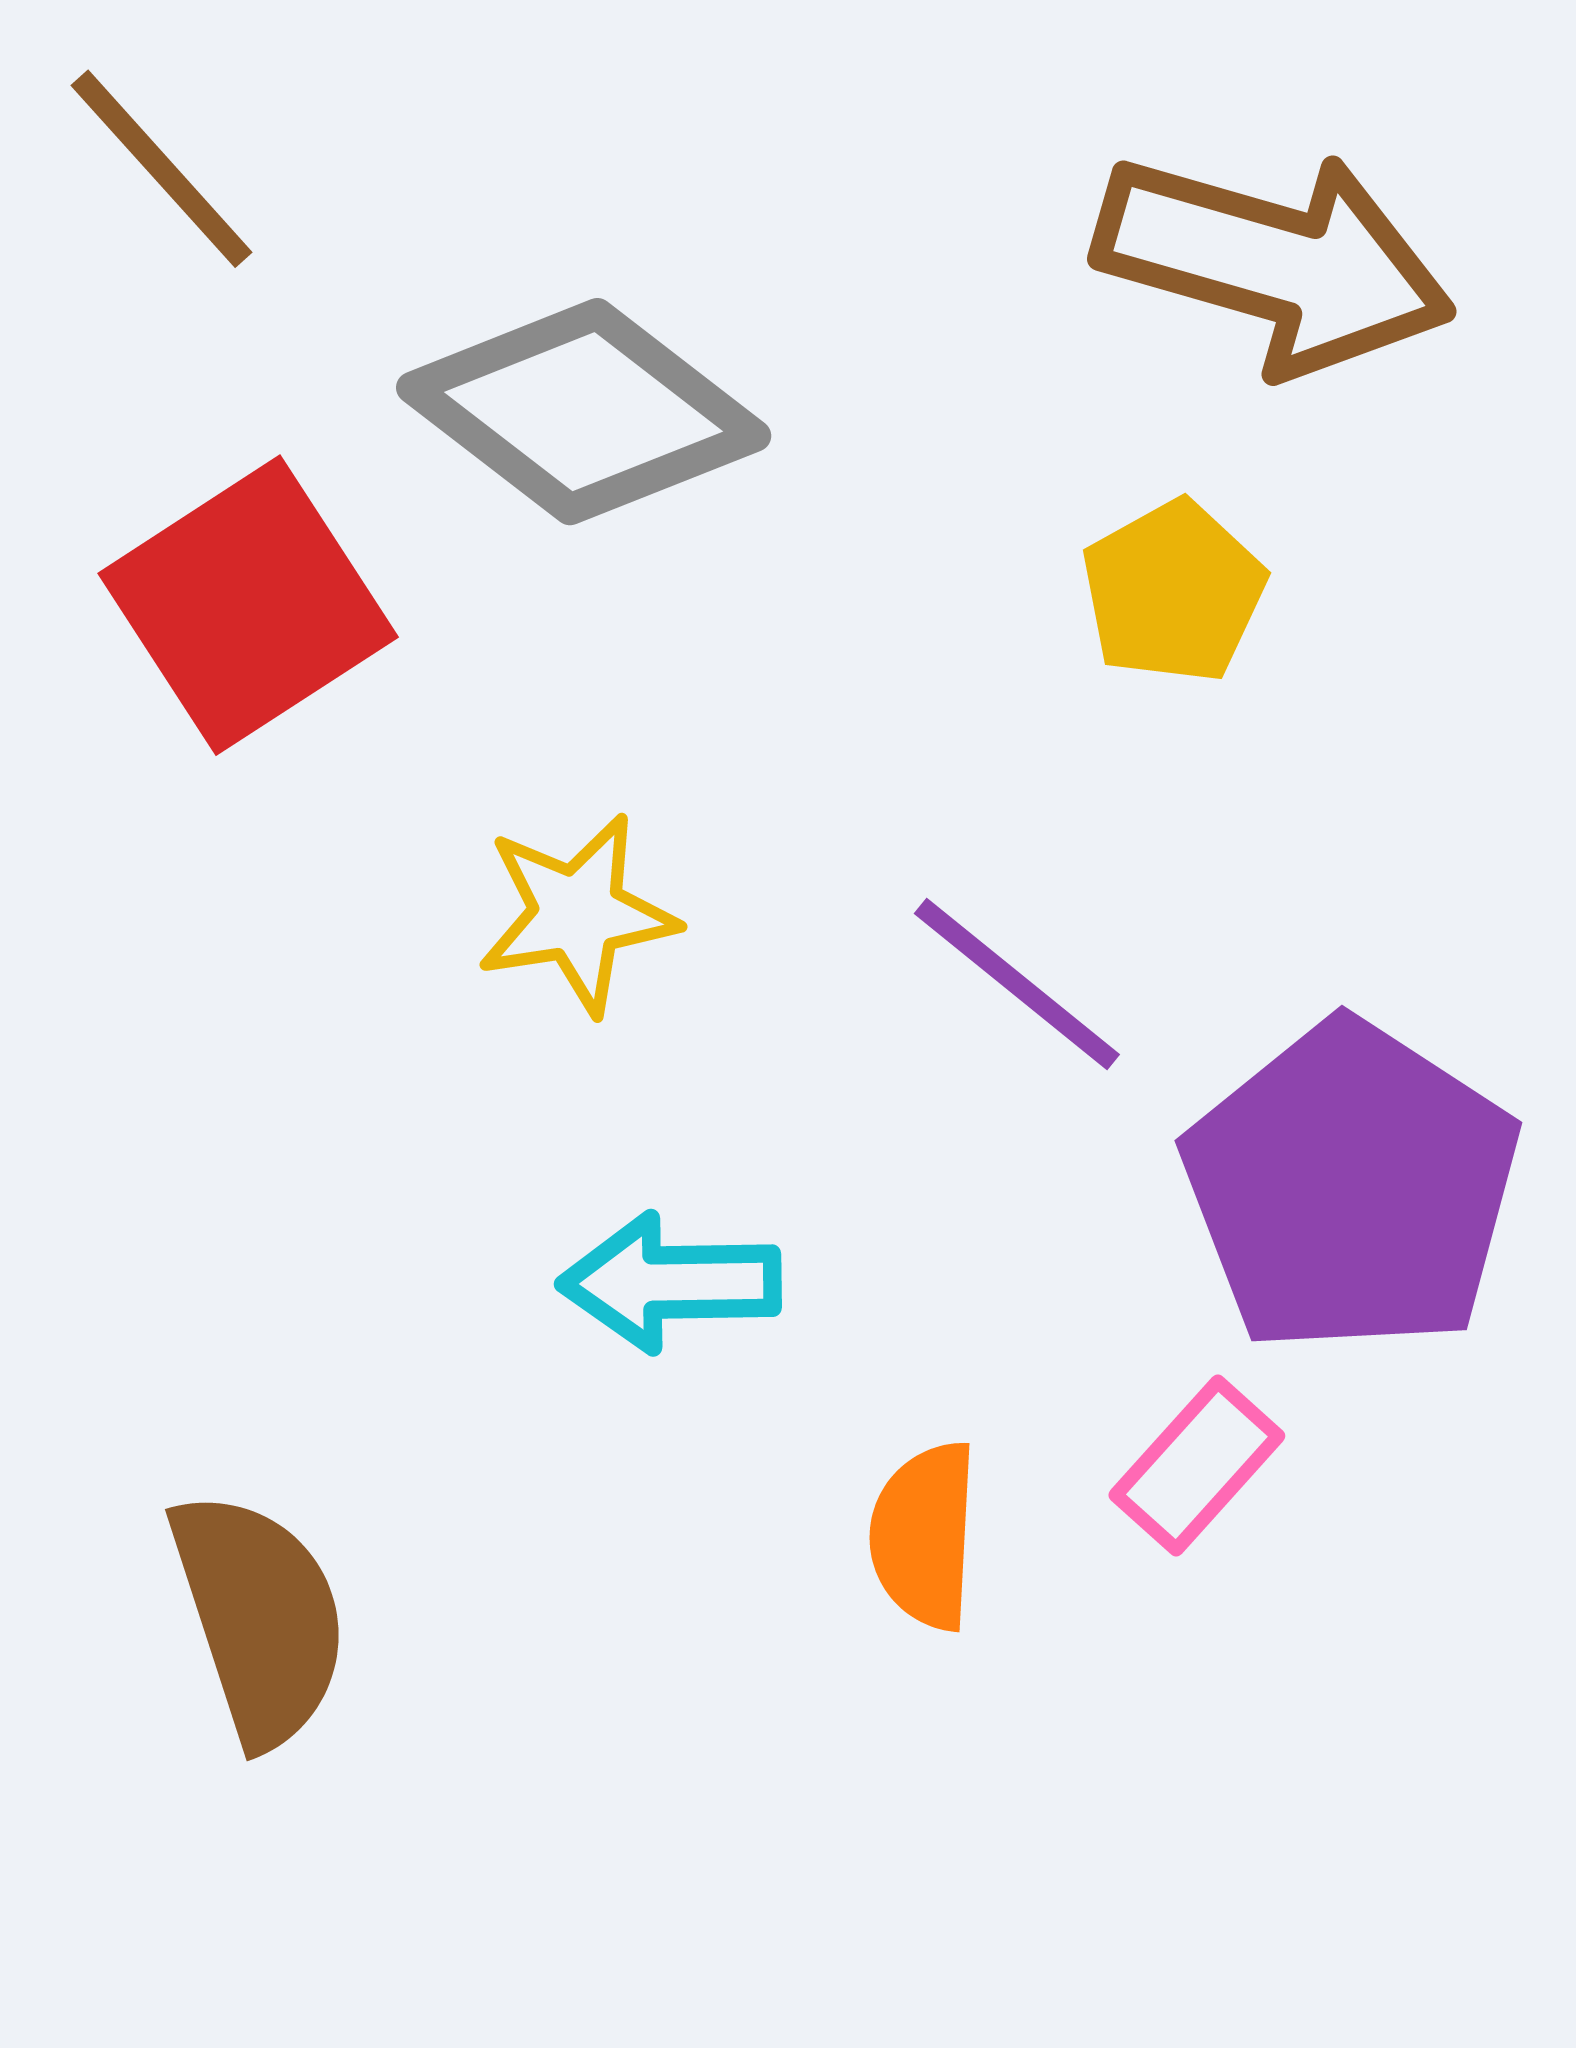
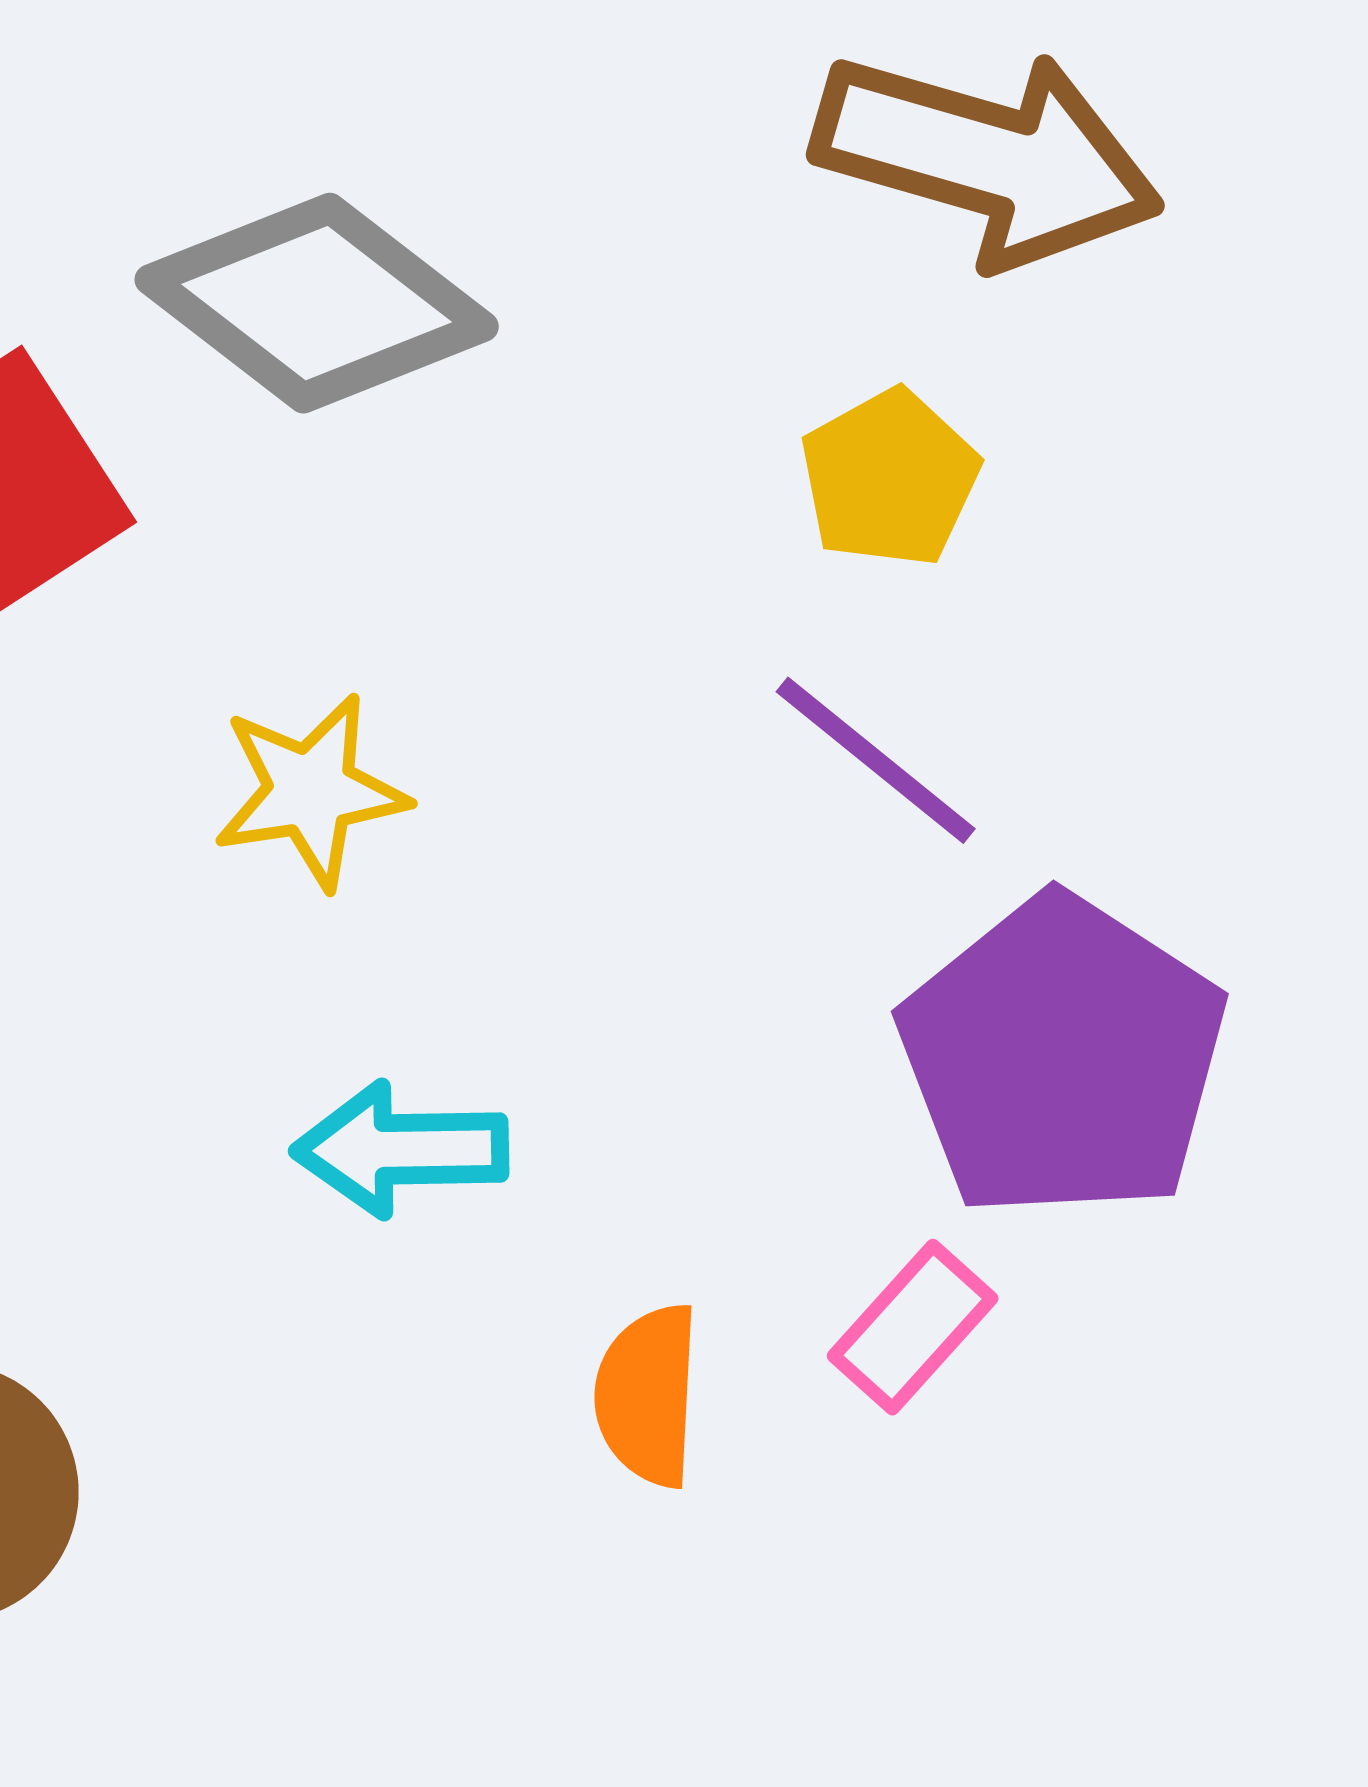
purple line: (1017, 984) -> (876, 760), moved

